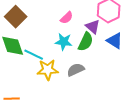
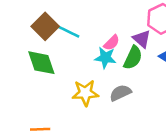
pink semicircle: (67, 18) -> (112, 43), moved
cyan line: (34, 55) -> (68, 31), moved

